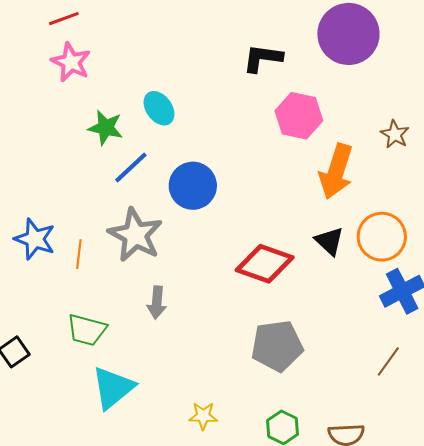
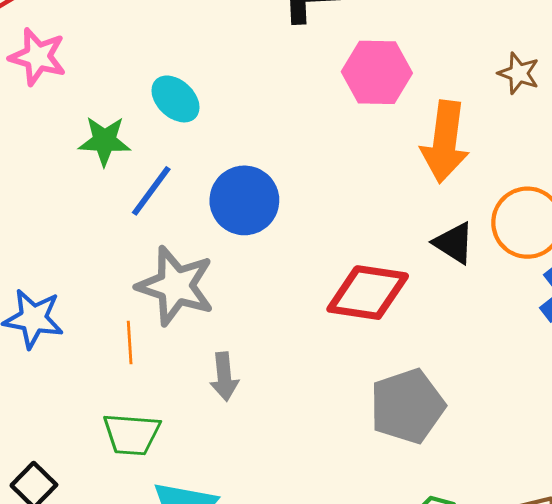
orange line: (79, 254) -> (130, 342), moved

